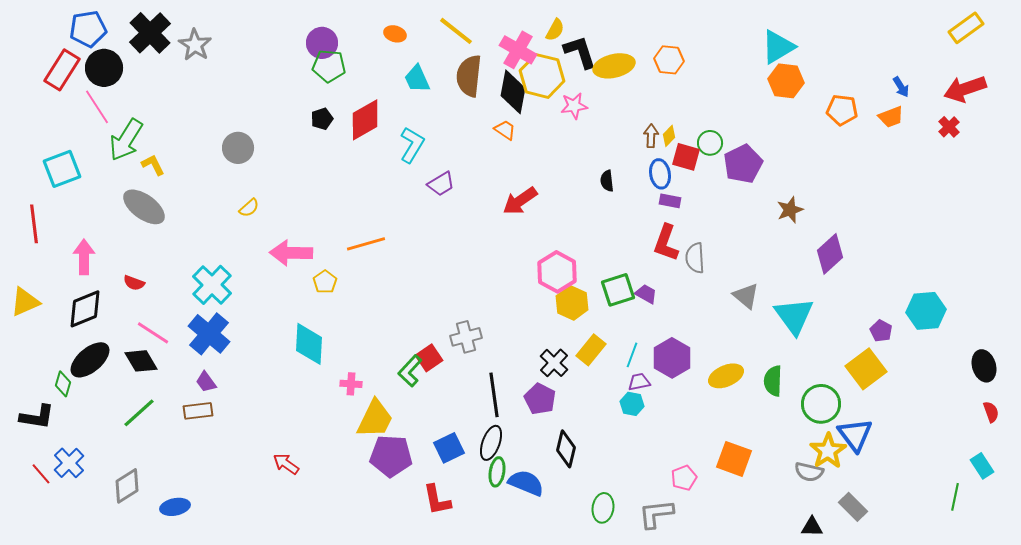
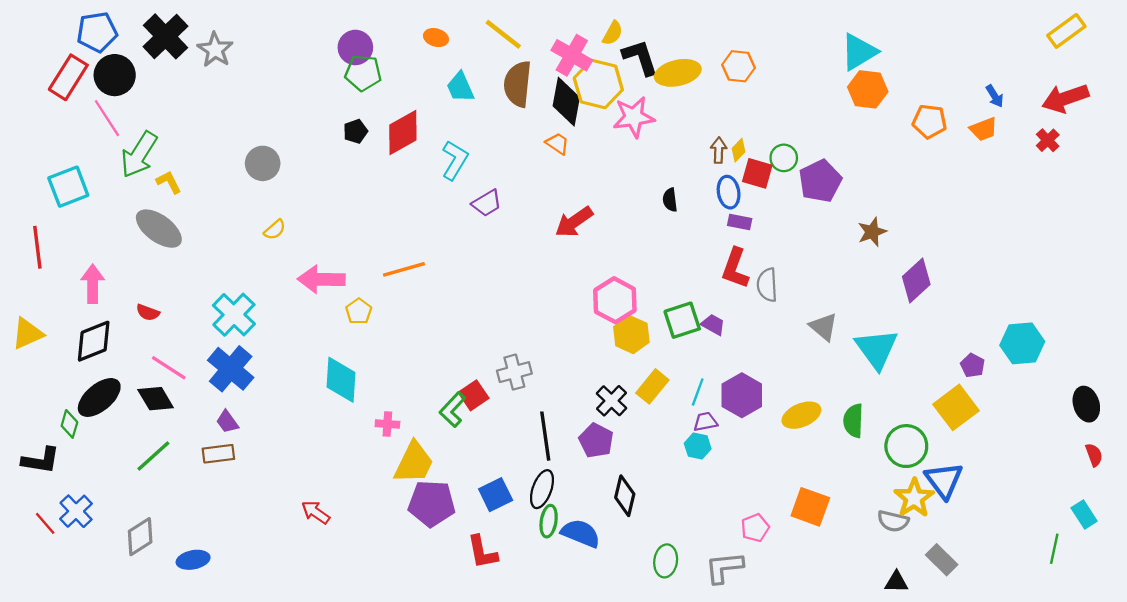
pink star: (574, 106) -> (634, 117), size x1.4

